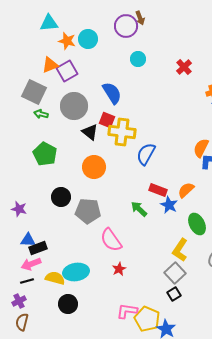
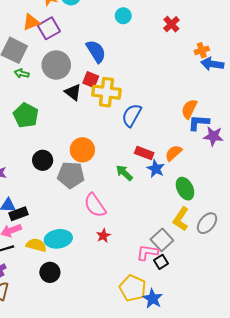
orange circle: (94, 167) -> (82, 150), moved
yellow L-shape: (180, 250) -> (181, 219), moved
pink L-shape: (127, 311) -> (147, 252), moved

